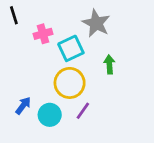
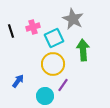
black line: (14, 15) -> (11, 31), moved
green arrow: (109, 64) -> (83, 50), size x1.5
cyan circle: (50, 115) -> (45, 96), moved

